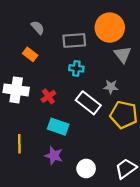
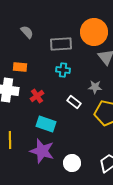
orange rectangle: (30, 54) -> (20, 67), moved, turned -32
white rectangle: (88, 103) -> (74, 102), size x0.6
purple star: (54, 156) -> (42, 151), size x1.4

